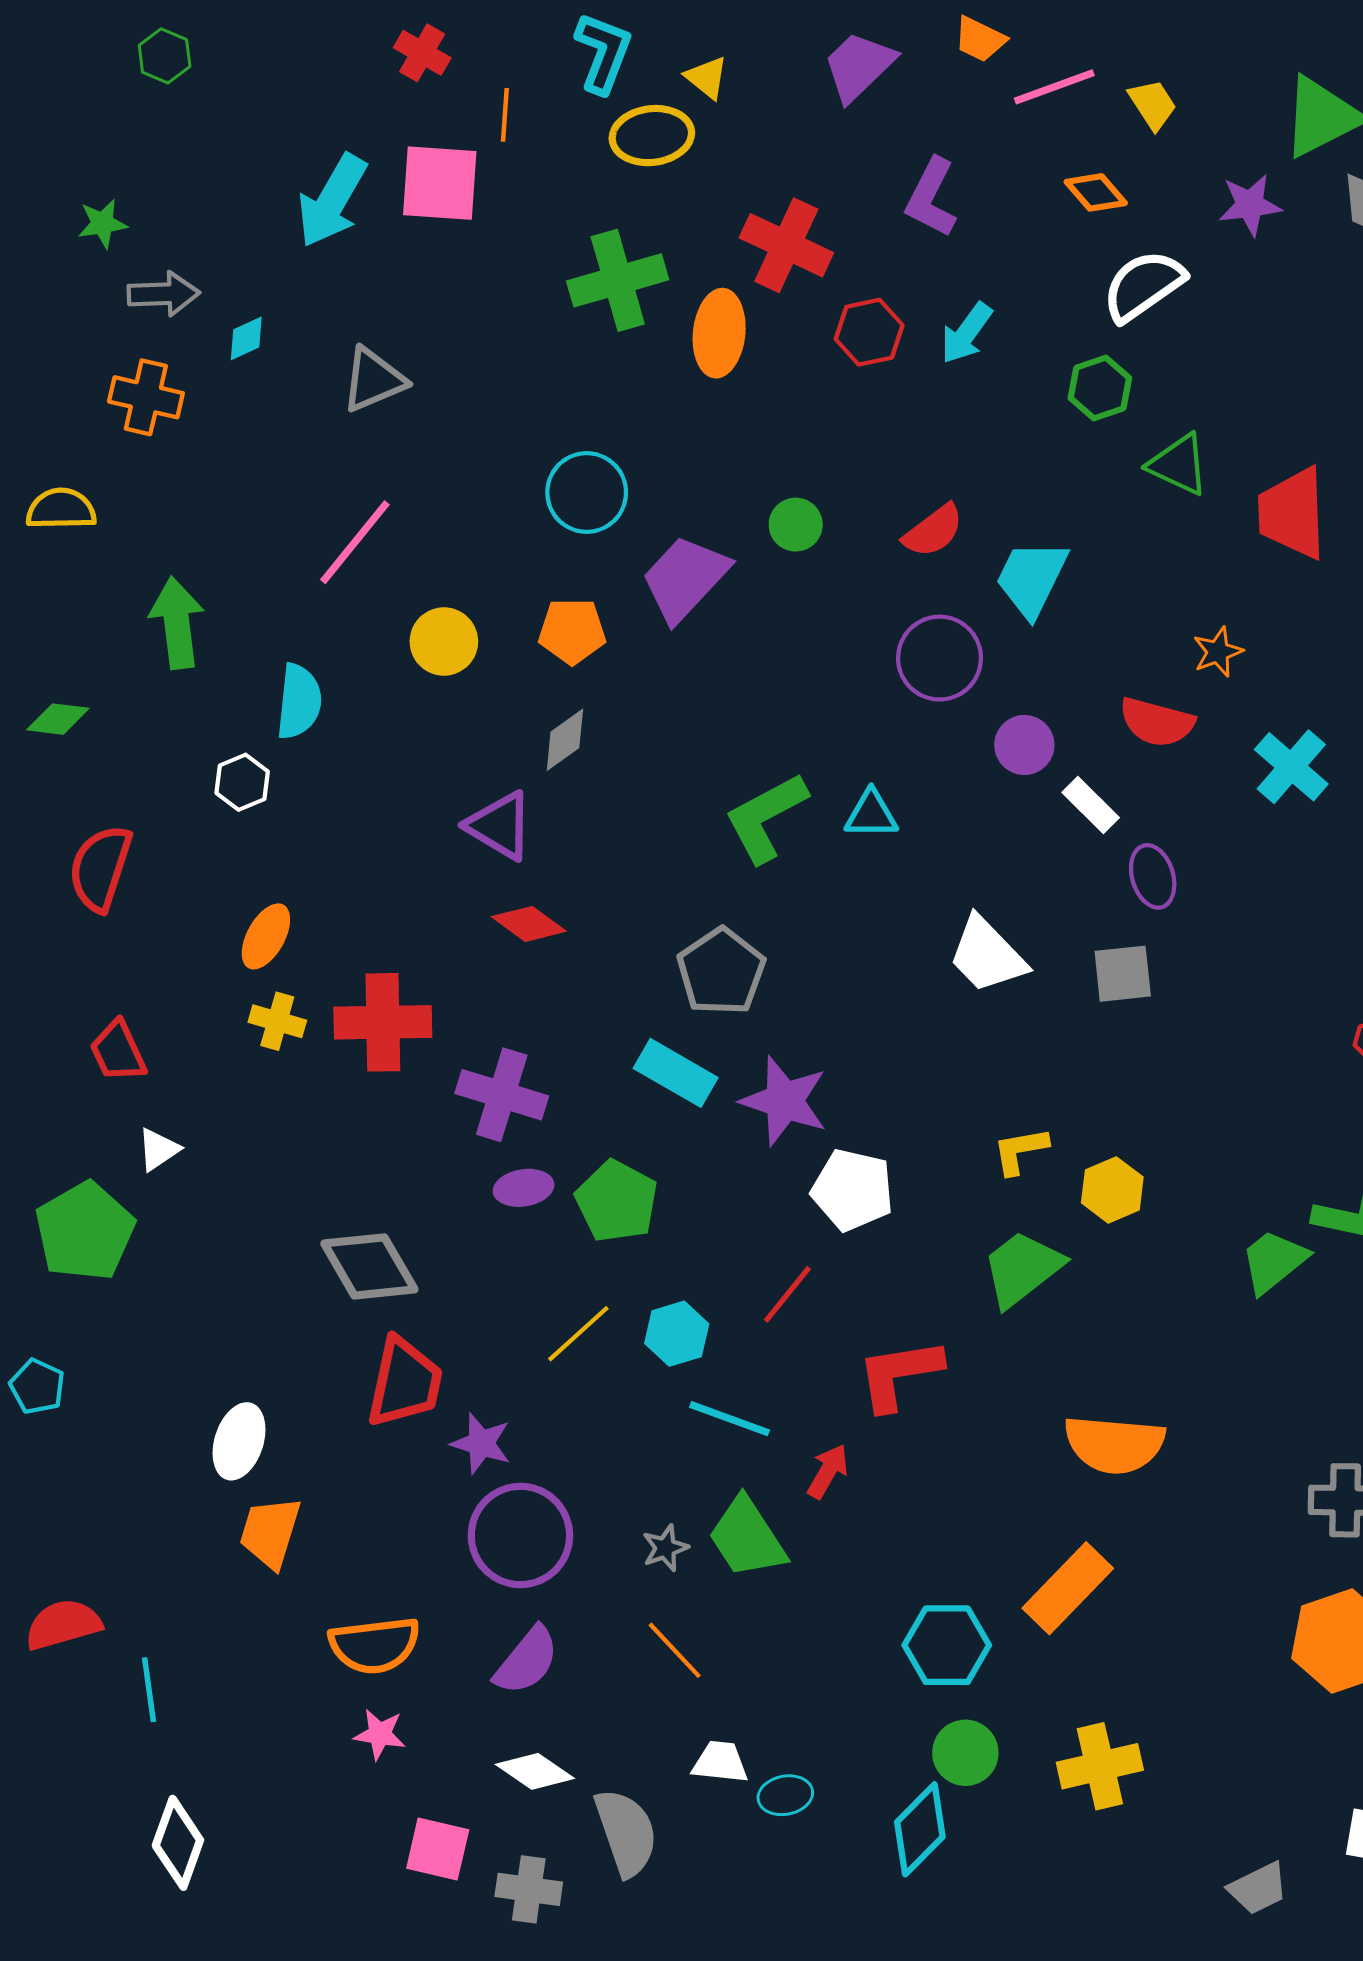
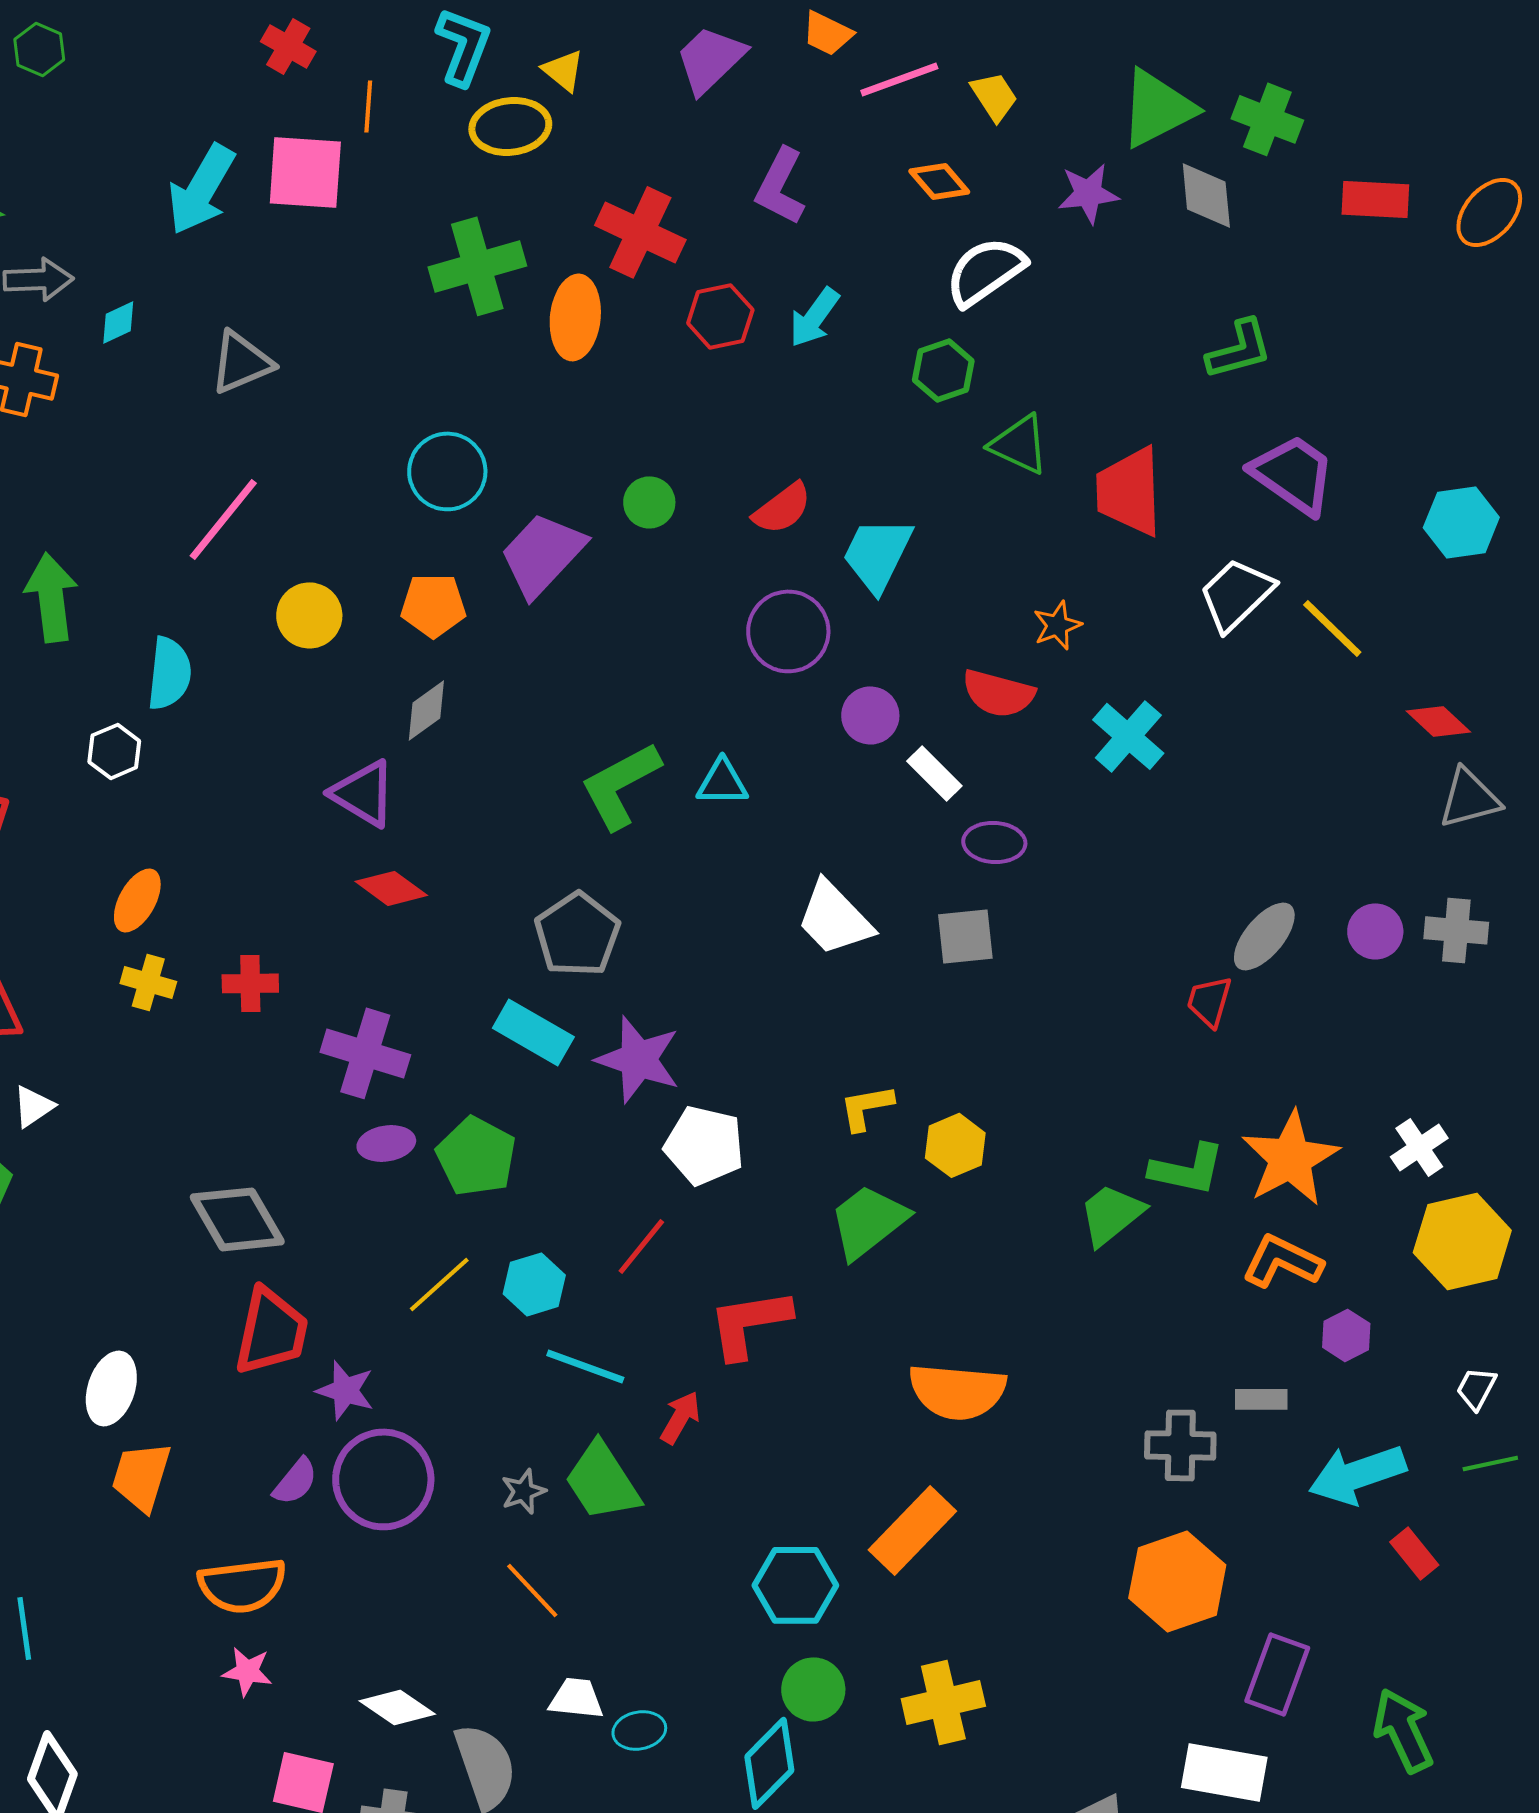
purple ellipse: (1153, 876) -> (994, 842), turned -70
red cross: (383, 1022) -> (250, 983), size x0.6
purple semicircle: (527, 1661) -> (295, 1481), moved, size x0.7

